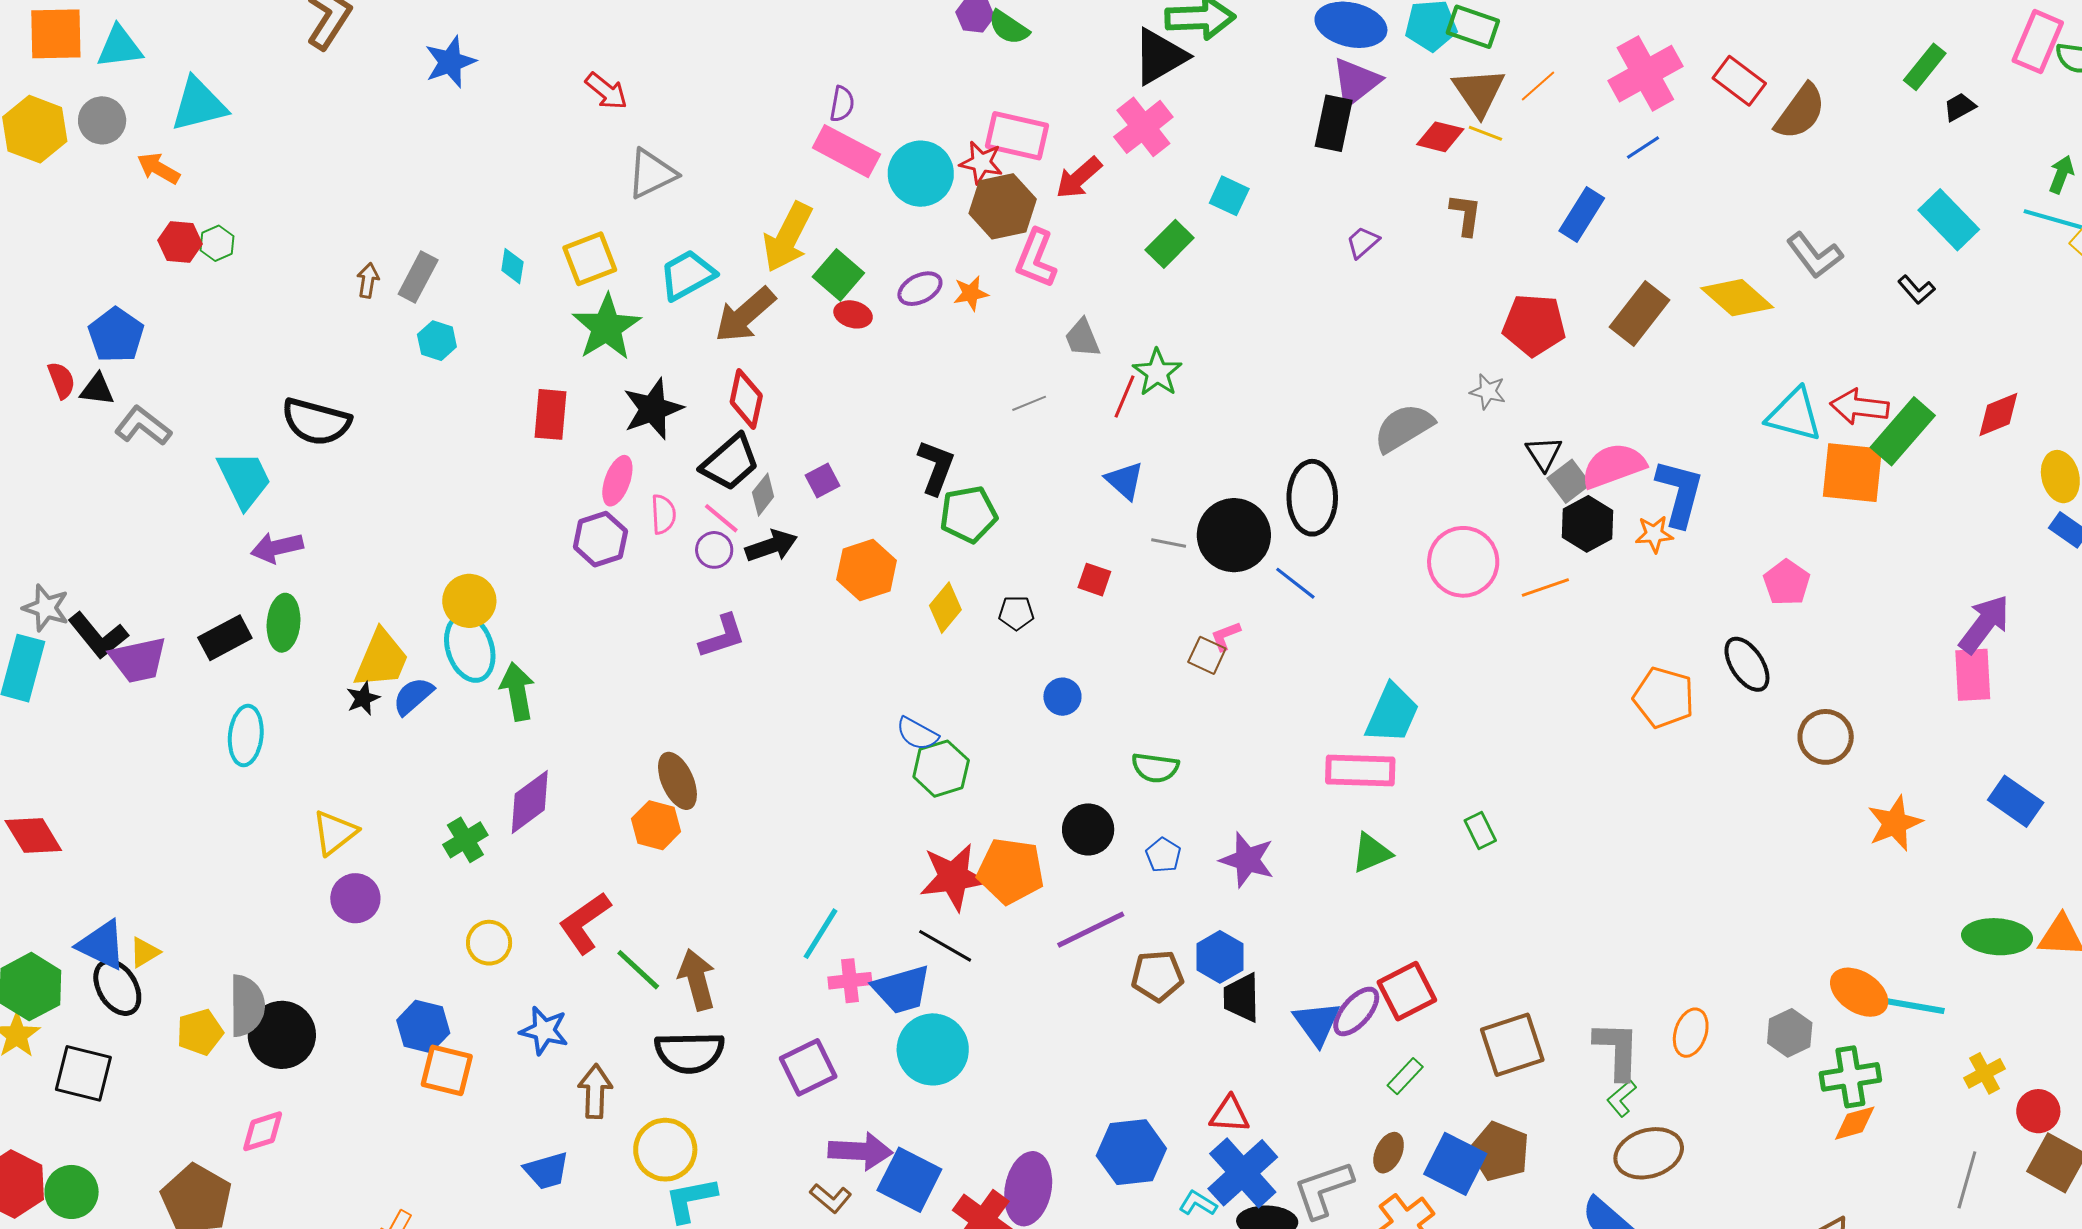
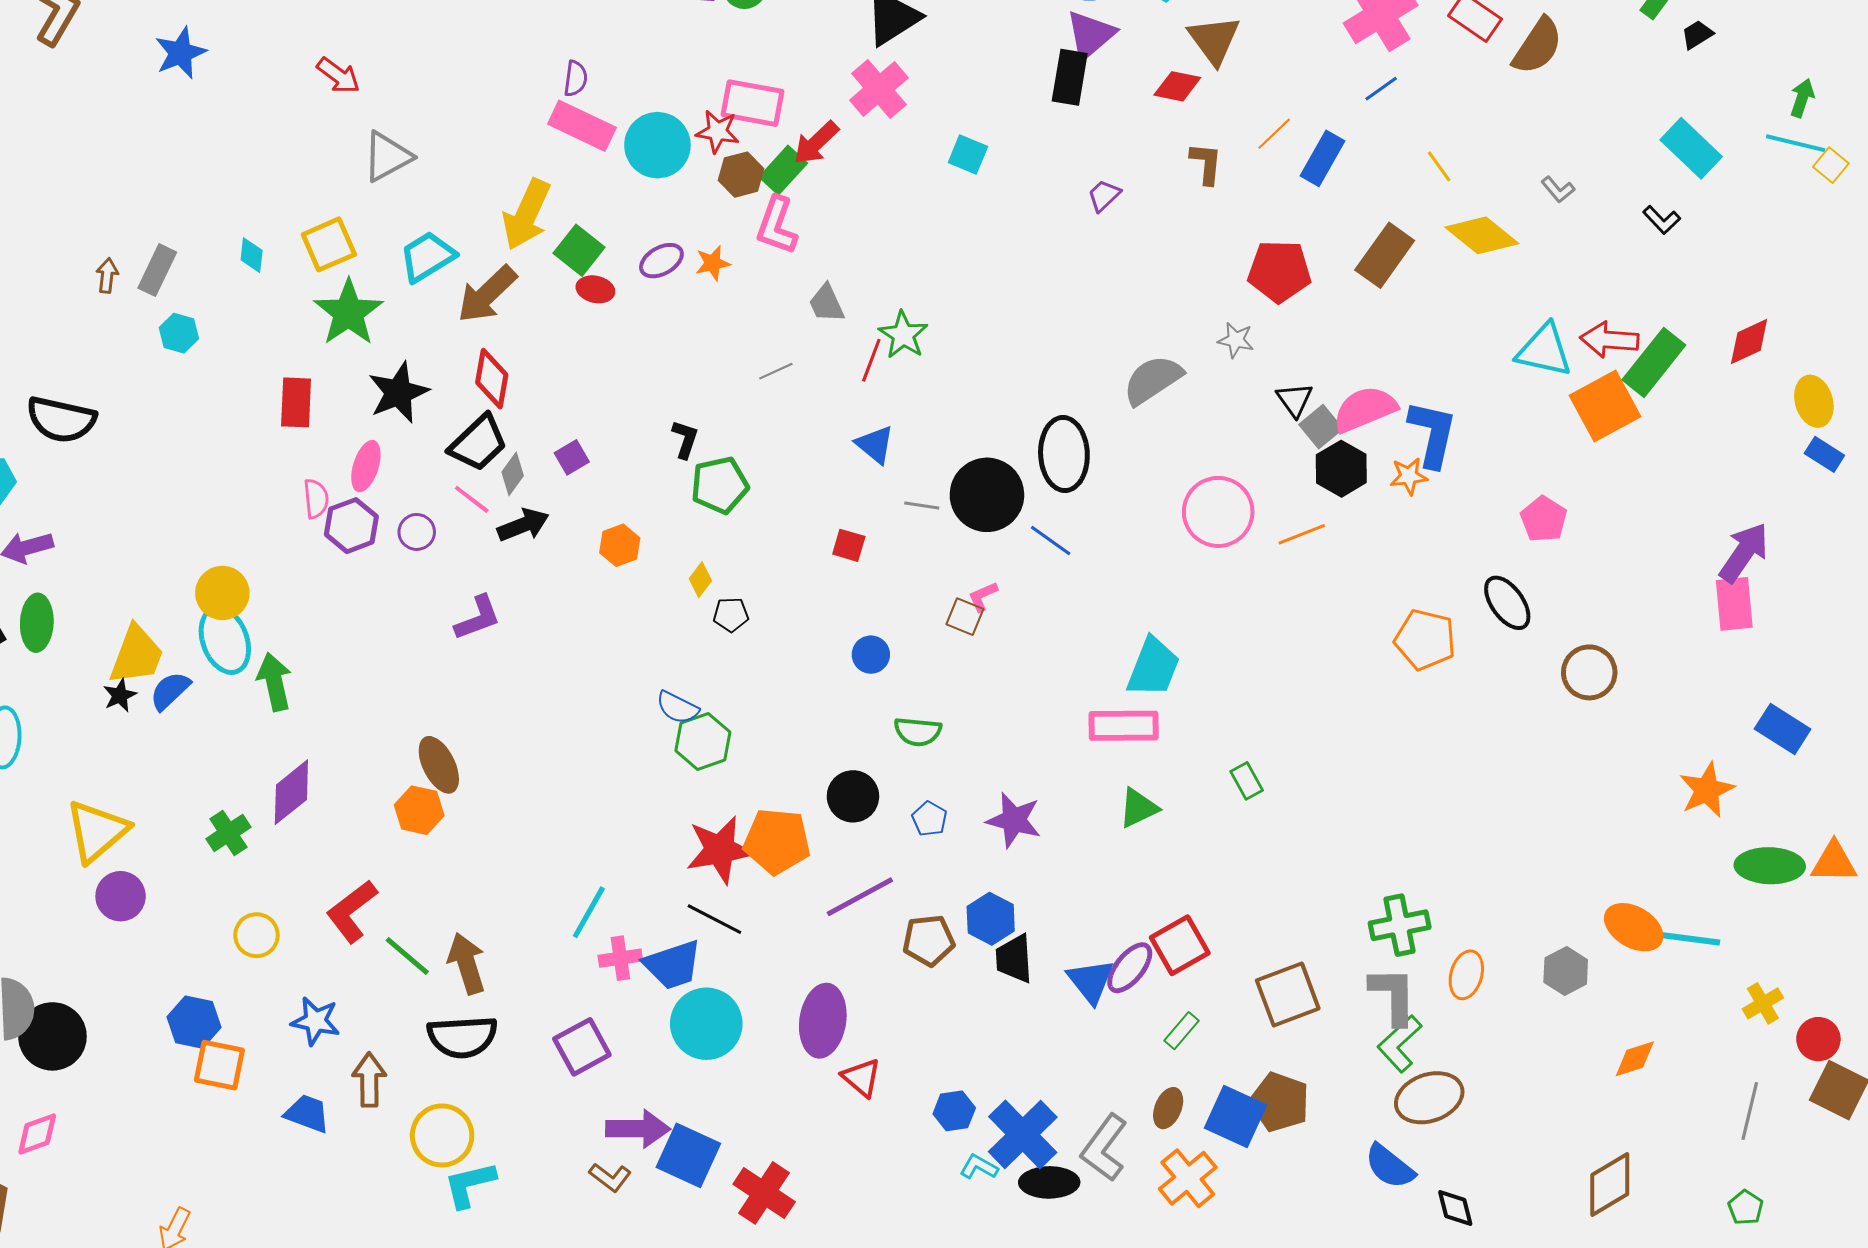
orange line: (1538, 86) -> (1274, 134), moved
yellow line: (1485, 133) -> (1439, 166), moved, turned 36
brown hexagon: (1003, 206) -> (741, 175), size x0.7
green rectangle: (1170, 244) -> (783, 170), moved
gray L-shape: (1815, 255) -> (1558, 190), size x0.6
black L-shape: (936, 467) -> (685, 439), size x0.7
orange square: (1852, 473) -> (1605, 406), turned -32
pink semicircle: (663, 514) -> (316, 499), moved
purple circle: (714, 550) -> (417, 532), moved
orange hexagon: (867, 570) -> (620, 545), size x0.7
yellow diamond: (945, 608) -> (700, 580), size x0.7
black pentagon: (1016, 613) -> (731, 615), moved
blue circle: (1062, 697) -> (871, 655), moved
orange star: (1895, 823) -> (1707, 790), moved
yellow triangle: (335, 833) -> (97, 831), size x1.4
green cross: (1850, 1077) -> (1400, 925), moved
green L-shape: (1621, 1098) -> (1400, 1044), size x1.5
red triangle: (1230, 1114) -> (861, 1078), moved, turned 39
blue hexagon: (1131, 1152) -> (954, 1111), moved, size x0.6
blue trapezoid: (546, 1171) -> (307, 1114), moved, turned -141
purple ellipse: (1028, 1189) -> (823, 1021), moved
gray L-shape: (1323, 1189) -> (1104, 1148), turned -32

